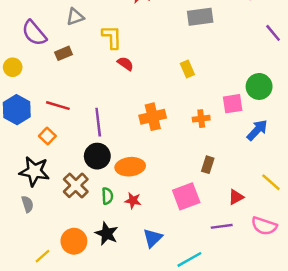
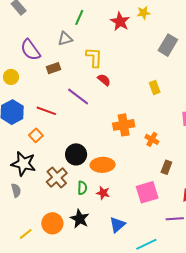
gray rectangle: (200, 17) -> (168, 45), turned -55
orange cross: (201, 119) -> (152, 139), moved, turned 32
purple line: (98, 122) -> (78, 96), moved, turned -50

